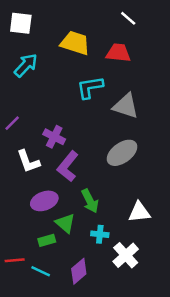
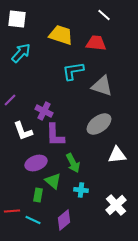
purple L-shape: (68, 166) -> (55, 135), turned -40
white triangle: (139, 212) -> (117, 155), moved
green rectangle: (47, 240) -> (38, 195), turned -64
white cross: (126, 255) -> (116, 205), moved

